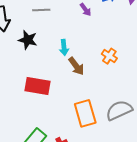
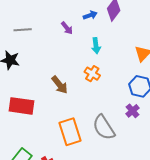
cyan arrow: (64, 47) -> (96, 46), moved
gray semicircle: (119, 110) -> (104, 127), turned -96

